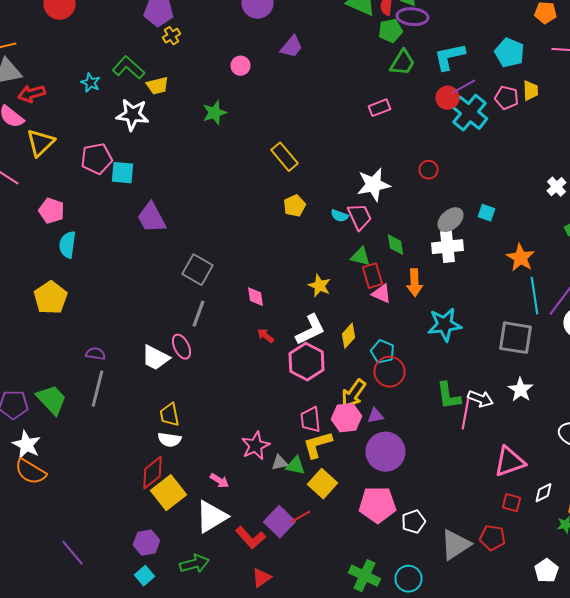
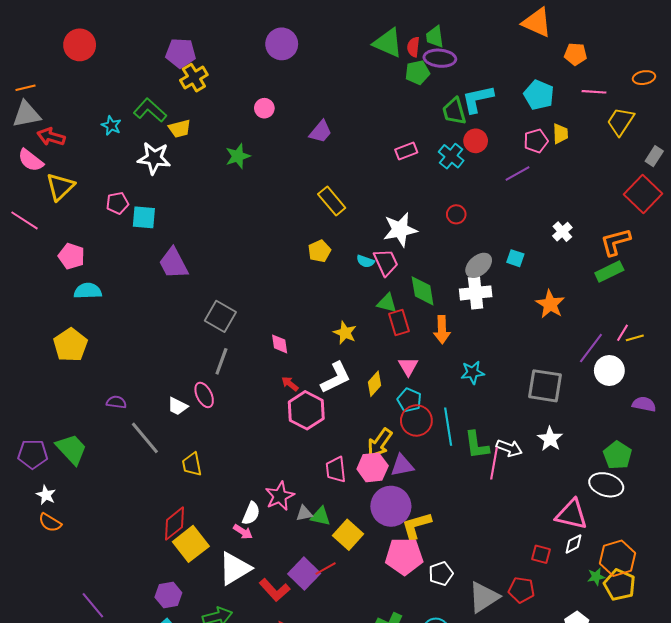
yellow cross: (172, 36) -> (194, 78), size x1.5
purple trapezoid: (292, 47) -> (320, 132), moved
green trapezoid: (402, 63) -> (454, 111), moved, turned 132
purple line: (464, 87) -> (517, 174), moved
red arrow: (32, 94) -> (51, 137), turned 32
pink pentagon: (506, 98) -> (536, 141), turned -30
cyan cross: (470, 113) -> (451, 156), moved, size x0.7
yellow rectangle: (284, 157) -> (332, 201), moved
pink pentagon: (96, 159) -> (117, 203), size x0.7
white cross: (556, 187) -> (562, 232), moved
cyan semicircle: (68, 245) -> (88, 291), turned 80
green diamond: (396, 245) -> (423, 291), size x1.4
pink triangle: (382, 294) -> (408, 366), moved, turned 35
cyan line: (534, 296) -> (448, 427), moved
cyan star: (444, 325) -> (473, 373), size x0.7
white trapezoid: (156, 358) -> (178, 406), size x0.7
pink hexagon: (306, 362) -> (306, 410), moved
gray line: (98, 389) -> (145, 438), moved, turned -54
purple triangle: (376, 416) -> (402, 465), size x1.4
white semicircle: (170, 440) -> (251, 513), moved, turned -75
white star: (26, 445) -> (46, 495), size x0.7
yellow L-shape: (318, 445) -> (416, 526), moved
purple circle: (386, 452) -> (391, 506), moved
pink triangle: (510, 462) -> (572, 514), moved, turned 32
orange semicircle: (30, 472) -> (50, 523), size x0.7

